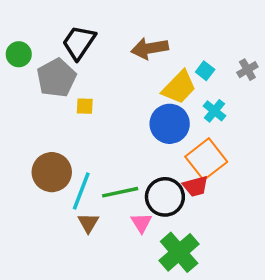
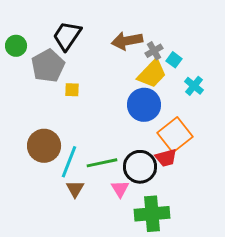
gray cross: (247, 70) -> (154, 51), moved
cyan cross: (214, 111) -> (194, 86), moved
green cross: (179, 252) -> (152, 214), turned 36

